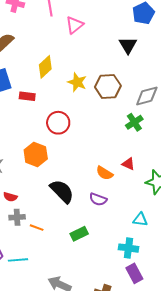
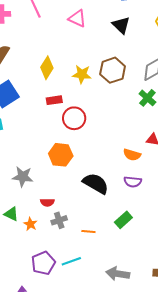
pink triangle: (75, 25) -> (77, 18), moved, turned -42
red rectangle: (27, 96) -> (54, 100), moved
orange line: (37, 228) -> (88, 231), moved

